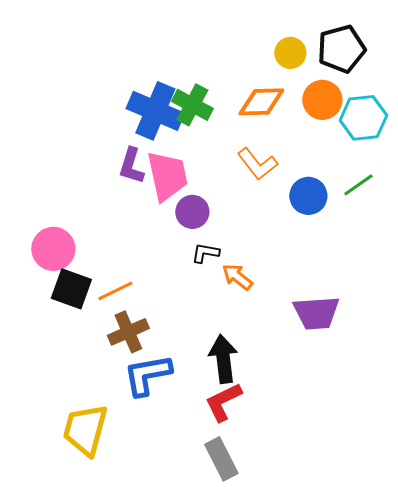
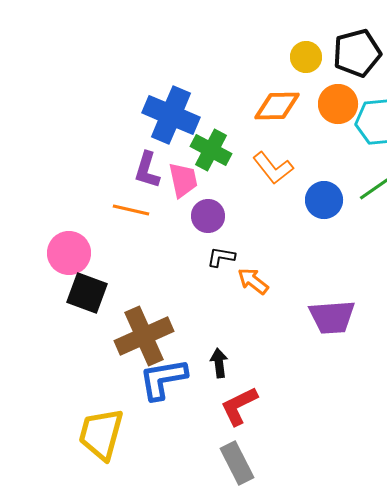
green cross: (192, 105) -> (211, 150), moved
pink trapezoid: (167, 176) -> (183, 180), size x0.7
orange line: (115, 291) -> (131, 210), moved, turned 39
brown cross: (128, 332) -> (144, 336), size x1.4
black arrow: (223, 359) -> (219, 363), moved, size x0.6

